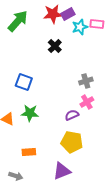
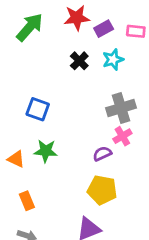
purple rectangle: (68, 14) -> (104, 29), moved
cyan star: (80, 27) -> (113, 60), moved
gray cross: (86, 81) -> (121, 108), size x1.5
orange rectangle: (29, 152) -> (27, 201), moved, turned 72

